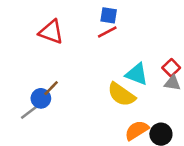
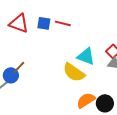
blue square: (109, 15) -> (44, 23), moved
red line: (107, 32) -> (63, 23), turned 42

